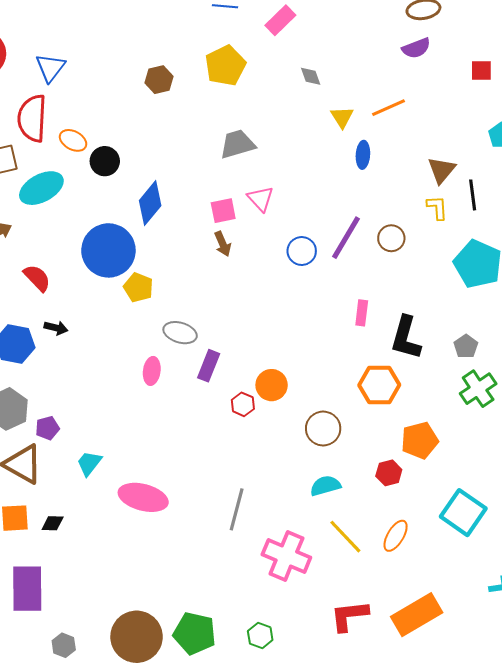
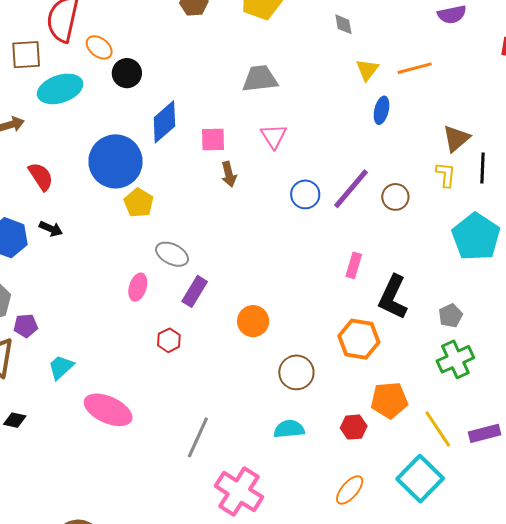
pink square: (223, 211) -> (213, 140), moved
red hexagon: (243, 404) -> (169, 340), moved
yellow line: (345, 537) -> (438, 429), moved

